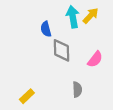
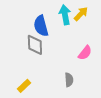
blue semicircle: (46, 29) -> (41, 26), size x1.5
gray diamond: (62, 50) -> (35, 45), moved

